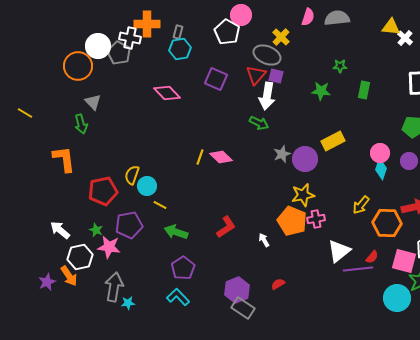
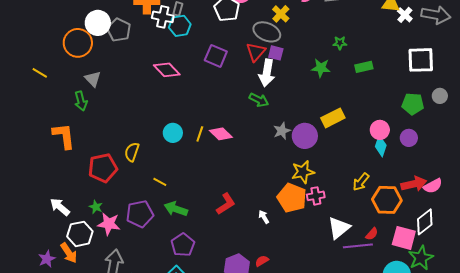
white cross: (130, 38) -> (163, 17), moved
green rectangle: (364, 90) -> (364, 67), turned 66
yellow line: (25, 113) -> (40, 73), moved
cyan circle: (147, 186) -> (173, 133), moved
purple pentagon: (129, 225) -> (140, 214), moved
red semicircle: (278, 284) -> (262, 261), moved

